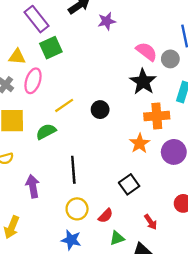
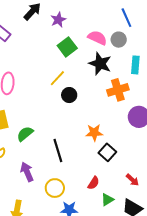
green square: (51, 48) -> (67, 47), moved
yellow line: (64, 105) -> (57, 78), moved
green semicircle: (46, 132) -> (25, 134), moved
orange star: (140, 143) -> (94, 133), moved, turned -30
yellow circle: (77, 209) -> (55, 188), moved

